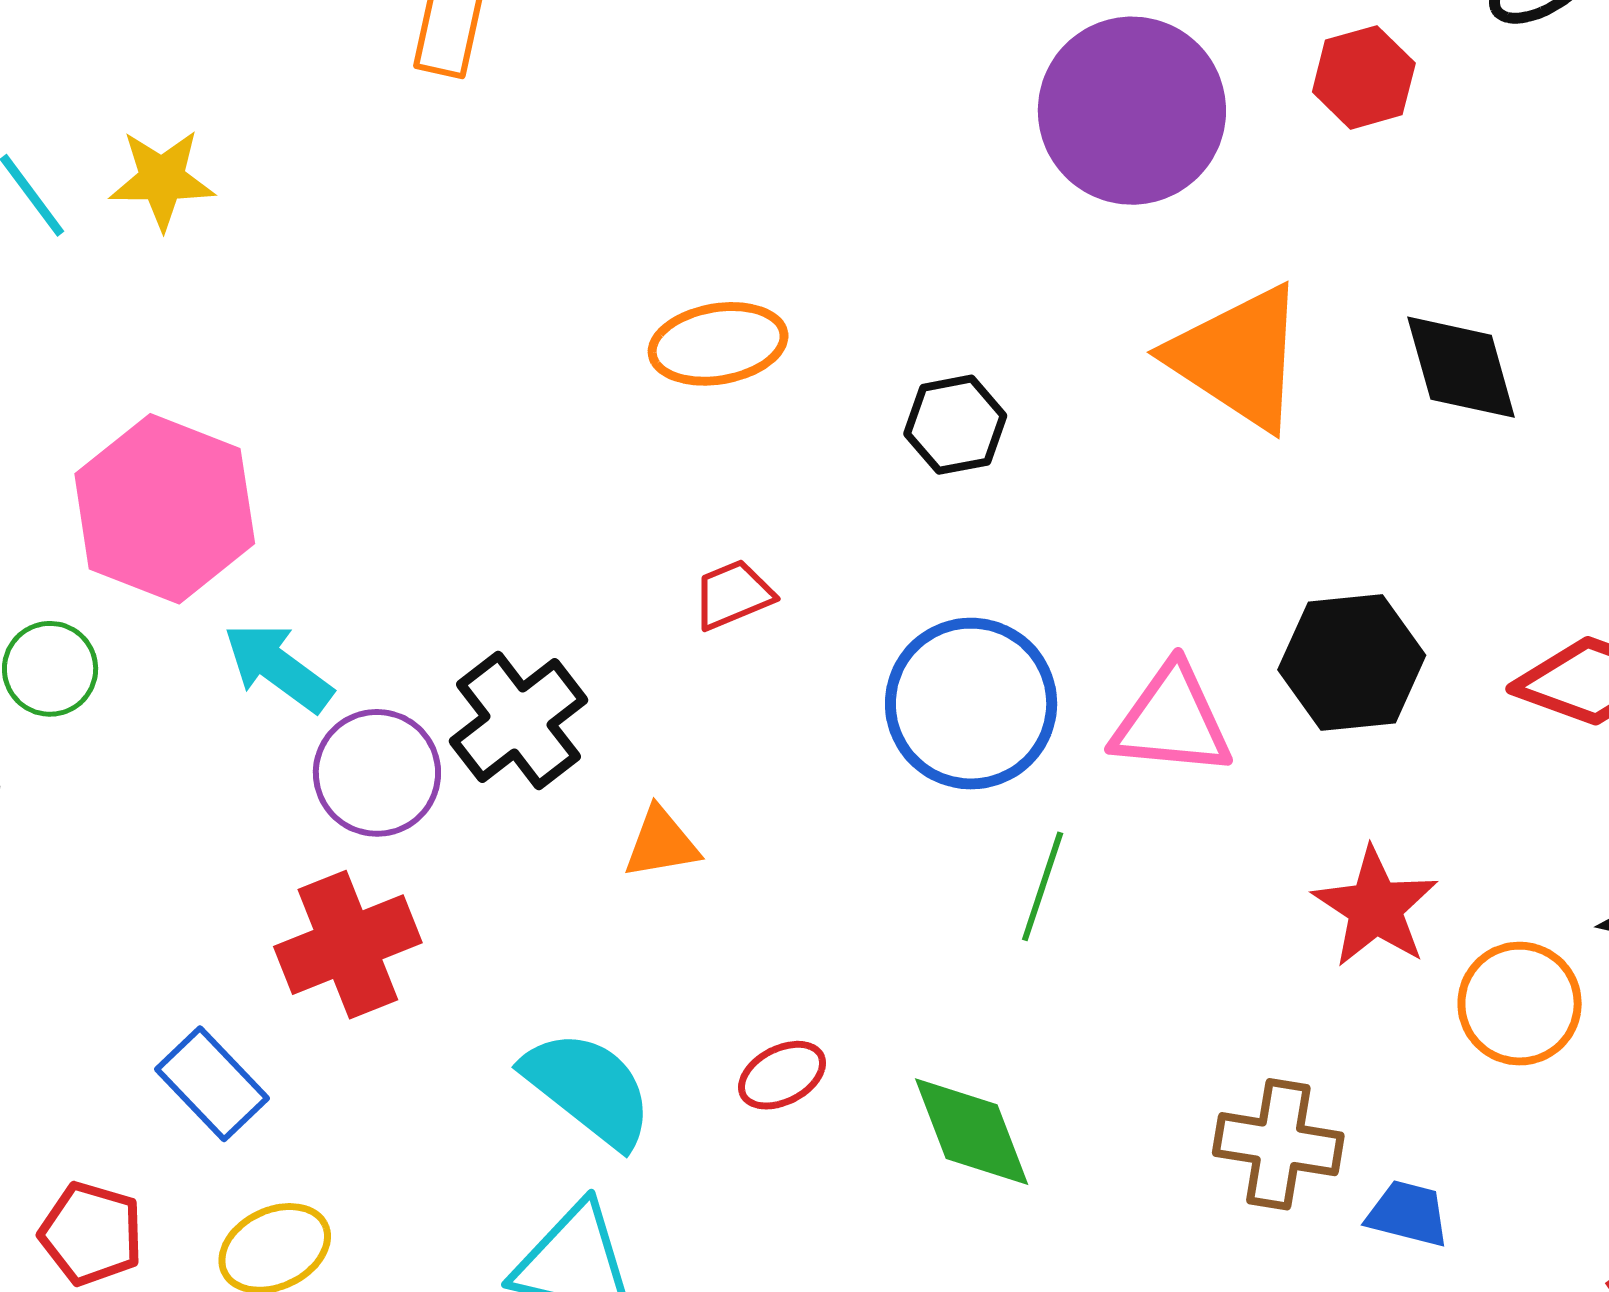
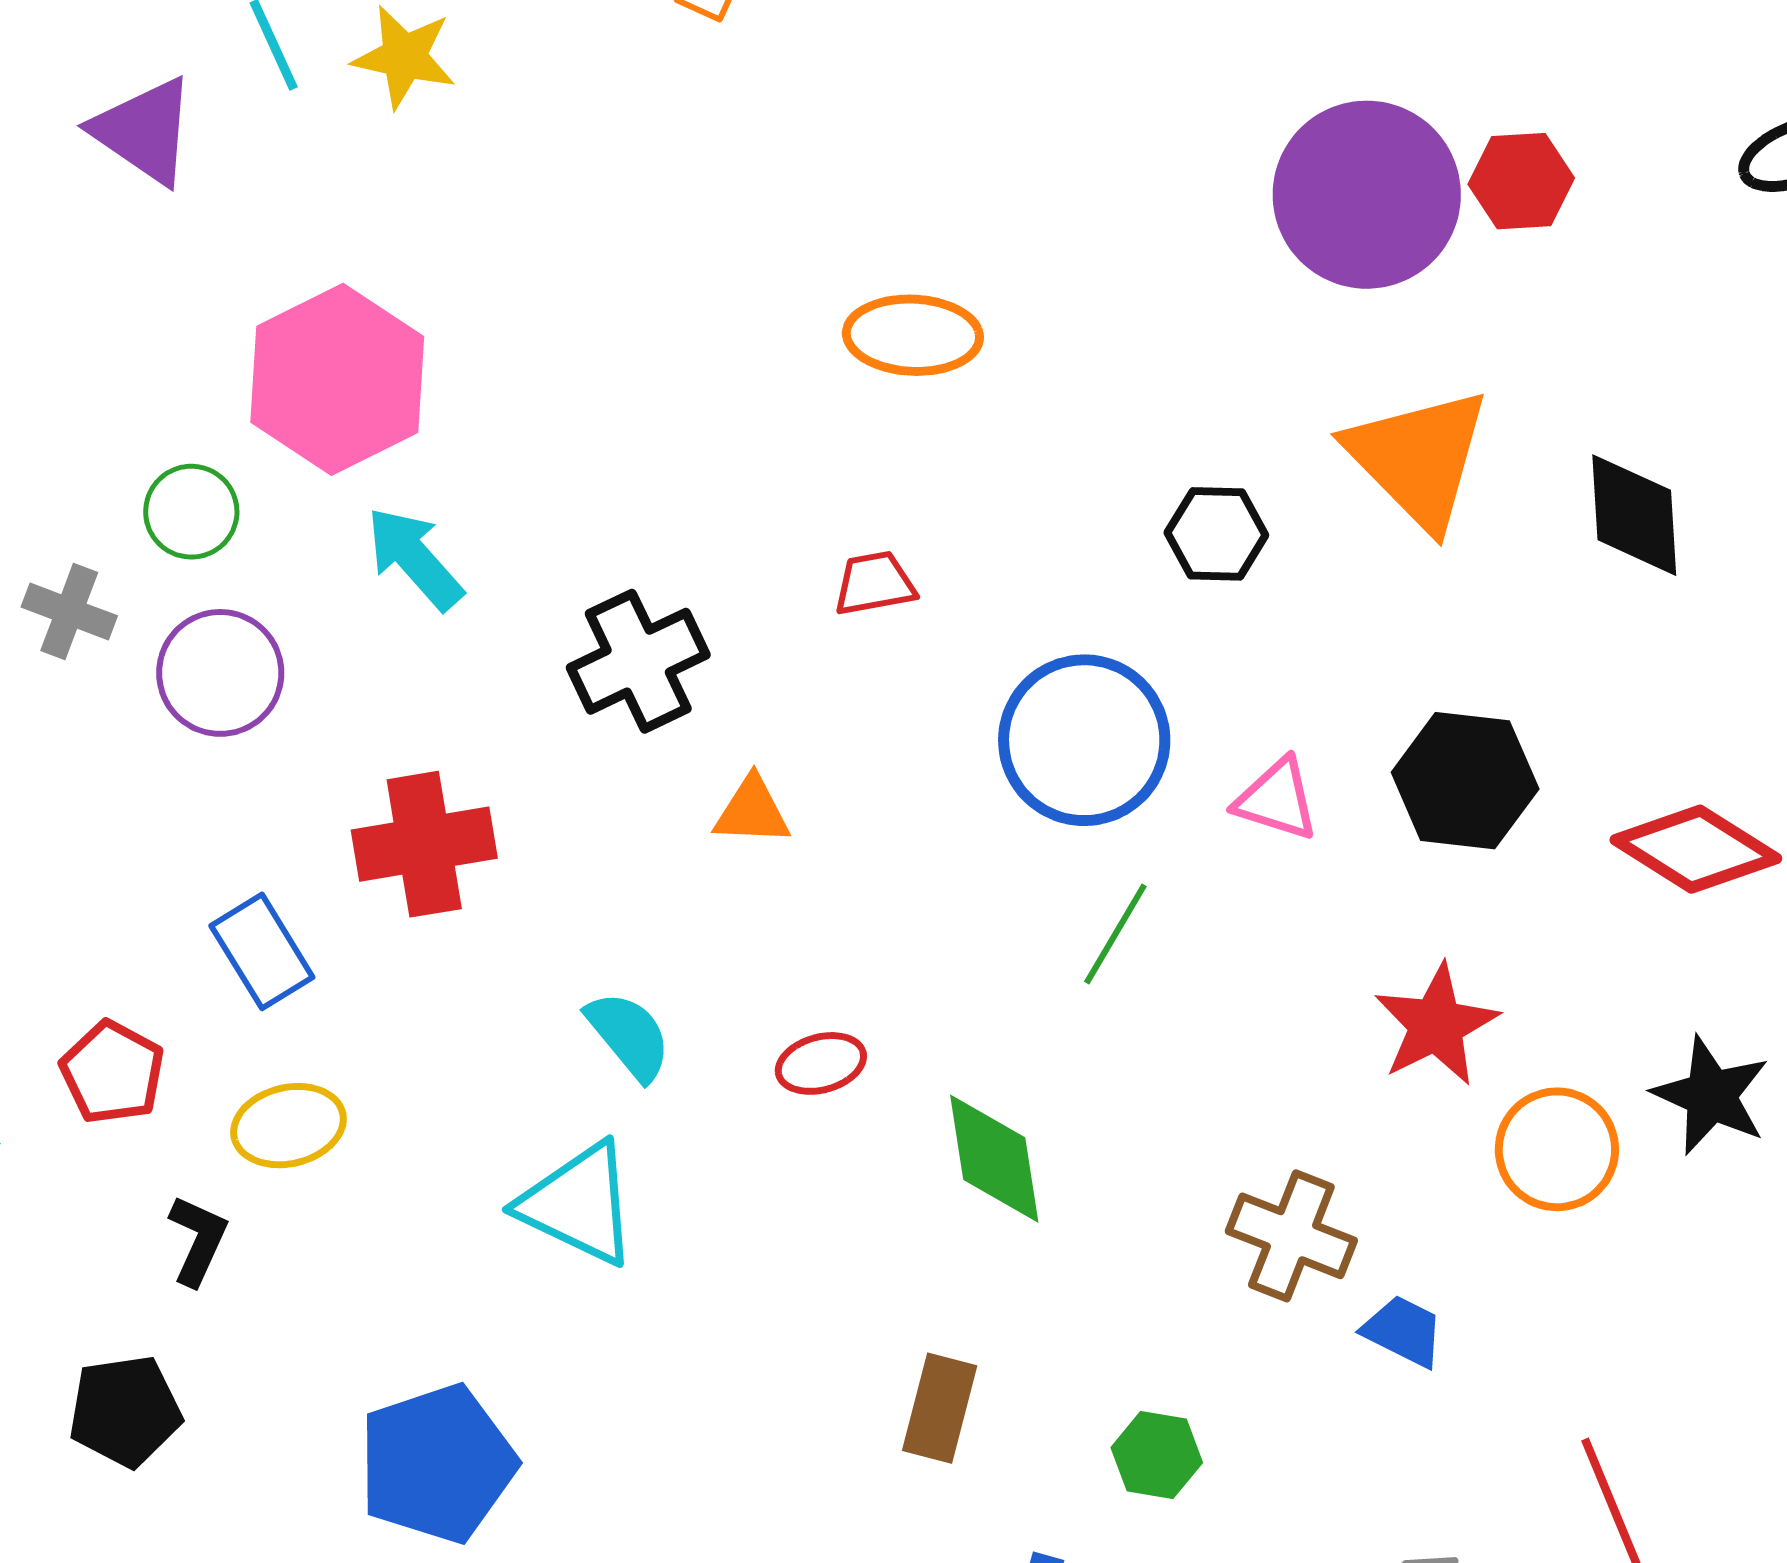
red hexagon: (1364, 77) -> (1521, 181), moved
black hexagon: (955, 425) -> (1216, 534), moved
pink triangle: (1172, 721) -> (1277, 799), size x0.7
purple circle: (377, 773) -> (220, 673), moved
cyan semicircle: (588, 1088) -> (629, 1036), size x0.7

